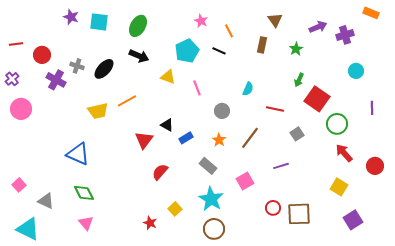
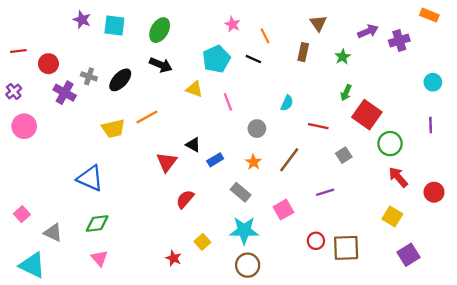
cyan circle: (356, 71) -> (433, 82), moved
green diamond: (84, 193) -> (97, 223), turned -70
cyan star: (211, 199) -> (244, 230), turned -30

